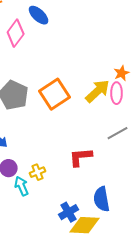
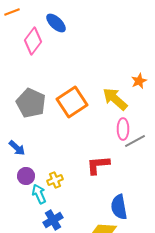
yellow arrow: (98, 91) -> (115, 99), turned -96
pink ellipse: (117, 93) -> (123, 129), moved
blue cross: (69, 212) -> (53, 220), moved

